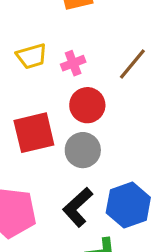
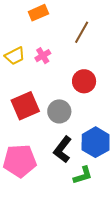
brown line: (132, 64) -> (82, 32), moved
red circle: (87, 105) -> (84, 81), moved

